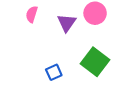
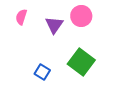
blue square: (54, 72) -> (42, 72), turned -35

